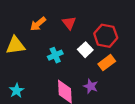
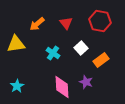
red hexagon: (106, 36) -> (100, 21), moved
cyan cross: (55, 55) -> (53, 53), turned -32

